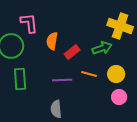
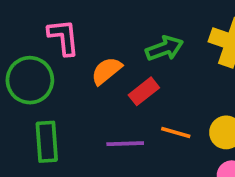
orange semicircle: (52, 41) -> (107, 71), turned 42
green arrow: (102, 48) -> (164, 48), moved

